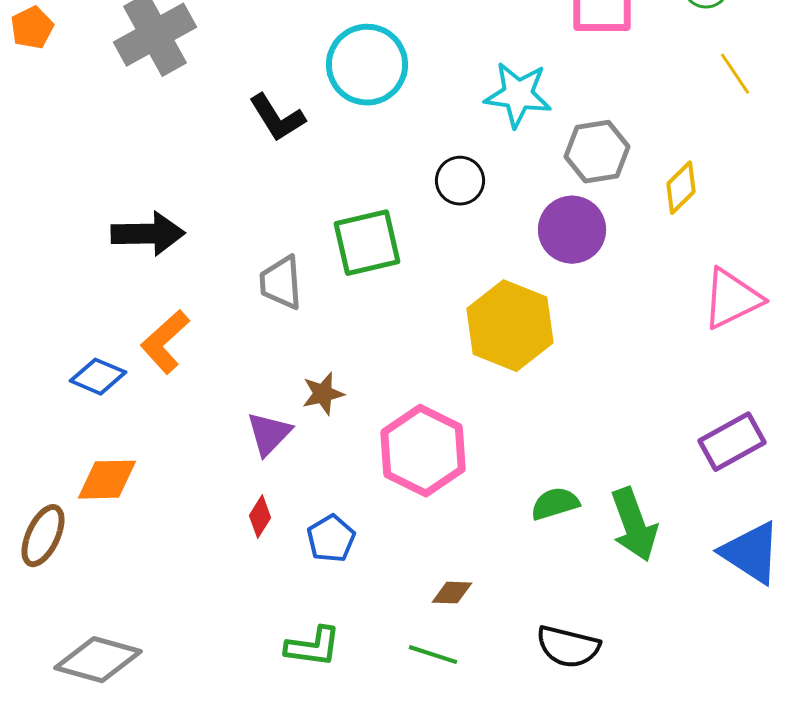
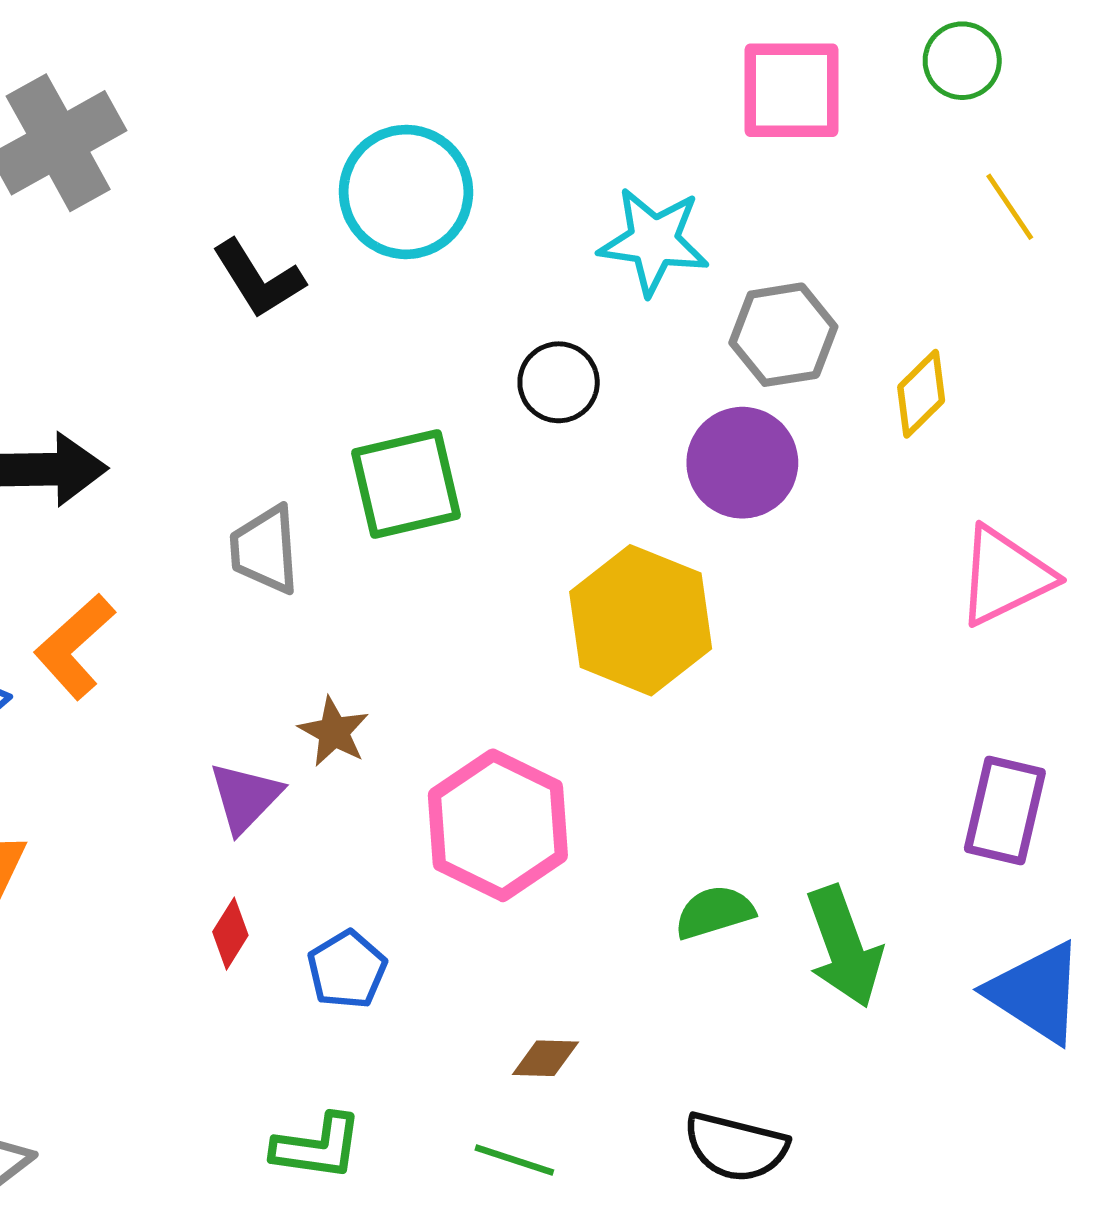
brown star: (323, 394) -> (334, 732), turned -30
purple rectangle: (732, 442) -> (1005, 811), turned -48

